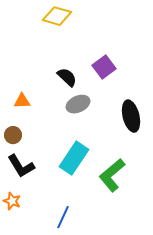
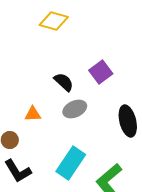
orange triangle: (22, 101) -> (33, 114), moved

